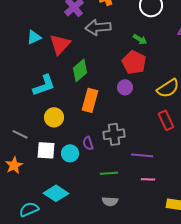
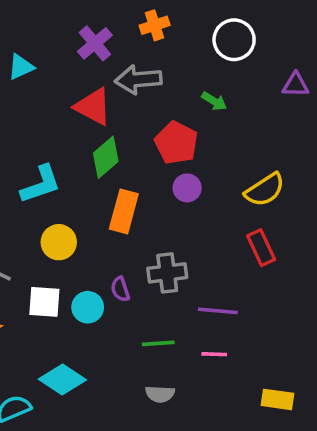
cyan triangle: (34, 37) -> (21, 67), moved
red triangle: (60, 44) -> (93, 107), moved, turned -45
red pentagon: (134, 62) -> (176, 143), moved
pink line: (148, 179) -> (214, 354), moved

